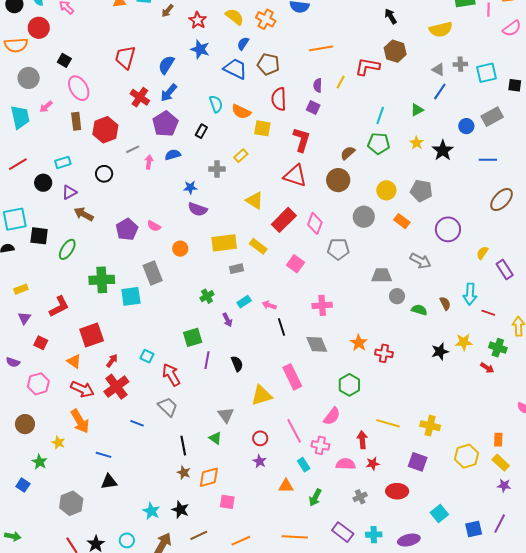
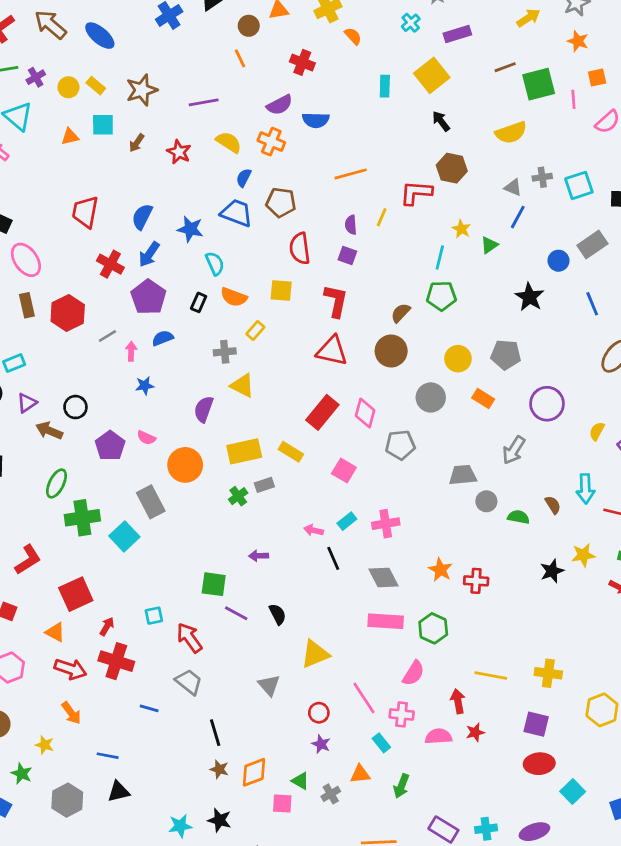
blue star: (200, 49) -> (190, 229), moved
orange semicircle: (241, 112) -> (234, 297), moved
yellow star: (417, 143) -> (461, 229), moved
blue line: (488, 160) -> (592, 304), turned 72
black circle: (104, 174) -> (75, 407), moved
blue star: (190, 187) -> (145, 386), moved
yellow triangle: (254, 200) -> (242, 386), moved
purple semicircle: (198, 209) -> (204, 409), turned 96
green ellipse: (67, 249) -> (57, 483), moved
orange circle: (180, 249) -> (185, 465), size x1.6
gray arrow: (420, 261) -> (514, 450), turned 100
cyan square: (131, 296) -> (124, 536), turned -30
green cross: (207, 296) -> (238, 496), moved
cyan rectangle: (244, 302) -> (347, 521), moved
purple arrow: (227, 320) -> (259, 556), turned 120
green square: (193, 337) -> (214, 584), turned 30
cyan square: (147, 356) -> (154, 616), turned -32
purple line: (207, 360) -> (236, 613), turned -66
pink rectangle: (292, 377) -> (386, 621), moved, turned -55
red cross: (116, 387) -> (116, 661), turned -30
orange arrow: (80, 421) -> (71, 713), size x0.7
green triangle: (215, 438) -> (300, 781), moved
red ellipse: (397, 491) -> (539, 764), moved
gray cross: (360, 497) -> (331, 794), moved
gray hexagon: (71, 503) -> (67, 800), moved
cyan star: (151, 511) -> (180, 826), turned -30

